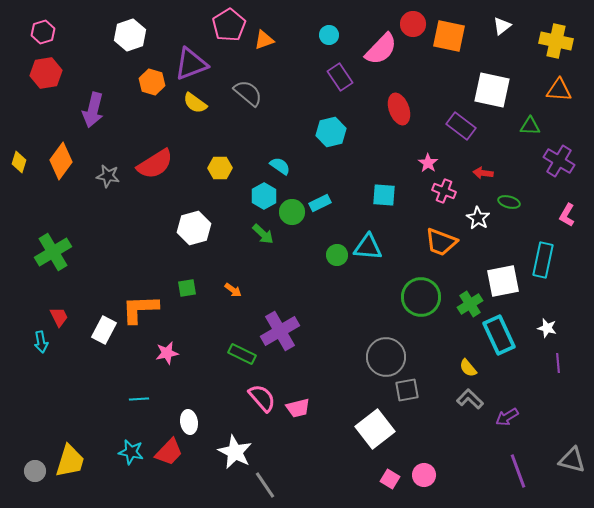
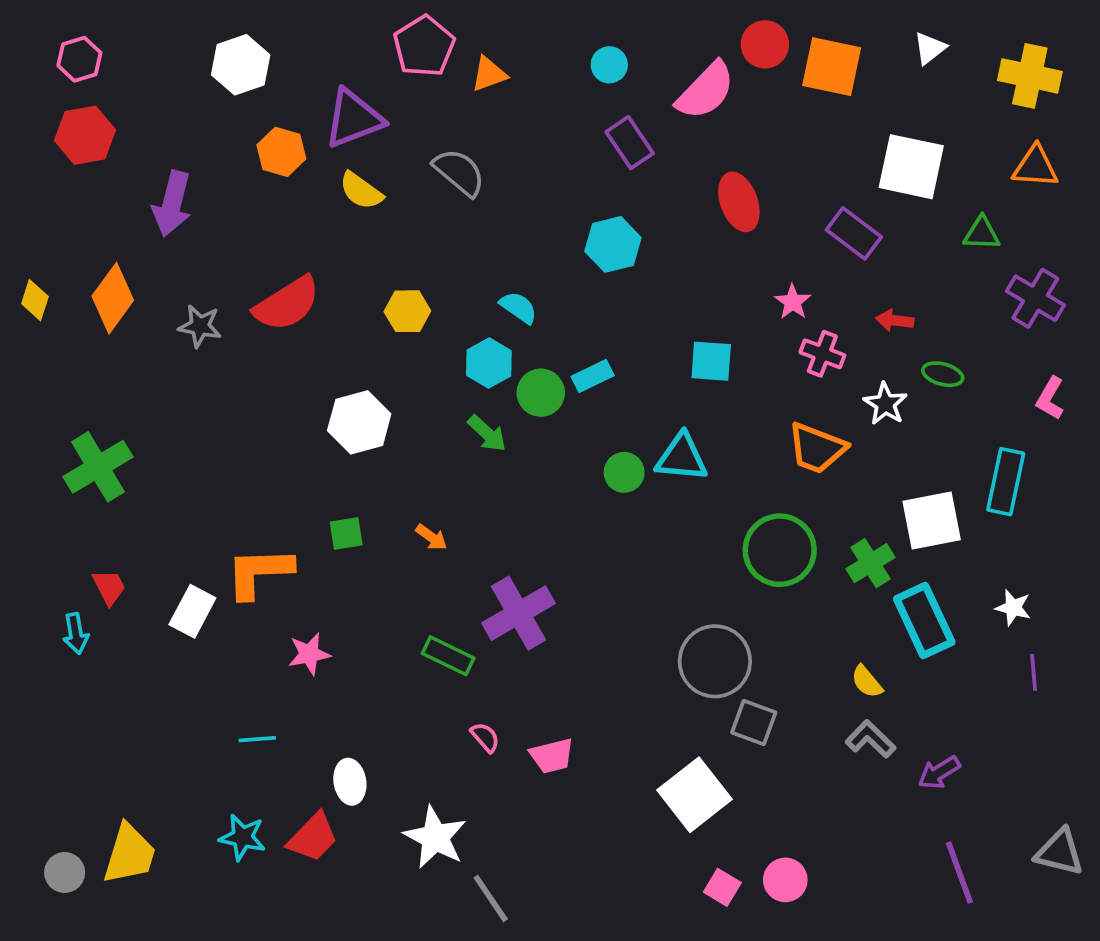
gray square: (407, 390) -> (754, 722), turned 30
pink semicircle: (262, 398) -> (485, 737), size x0.6

